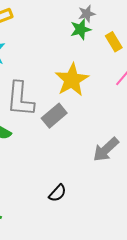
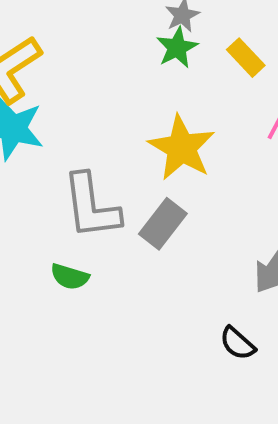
black semicircle: (57, 193) -> (237, 343), moved, turned 102

